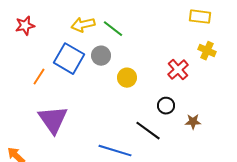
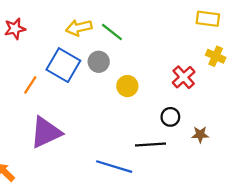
purple triangle: (53, 120) -> (46, 132), turned 40
black line: (148, 131) -> (151, 144), turned -40

